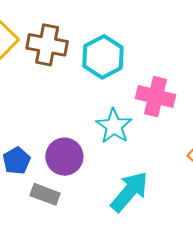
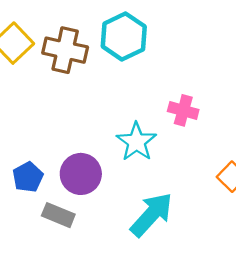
cyan hexagon: (103, 57) -> (124, 36), moved
pink cross: (156, 97) -> (183, 110), size x0.7

